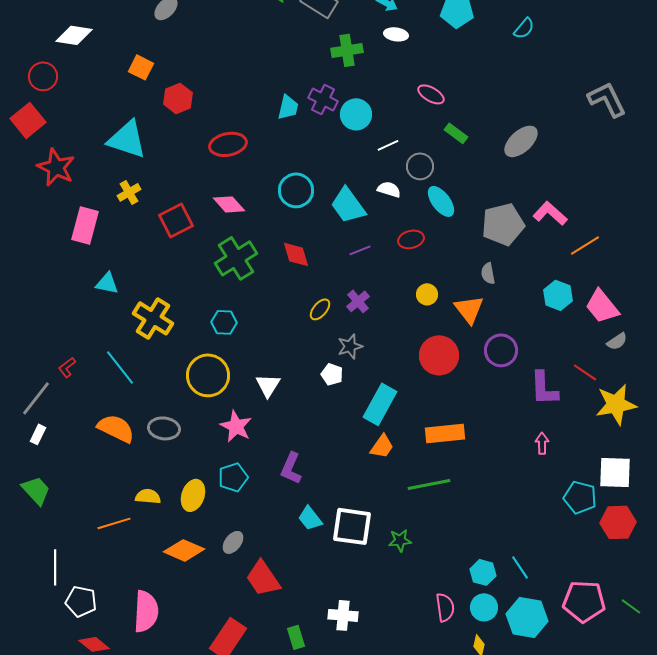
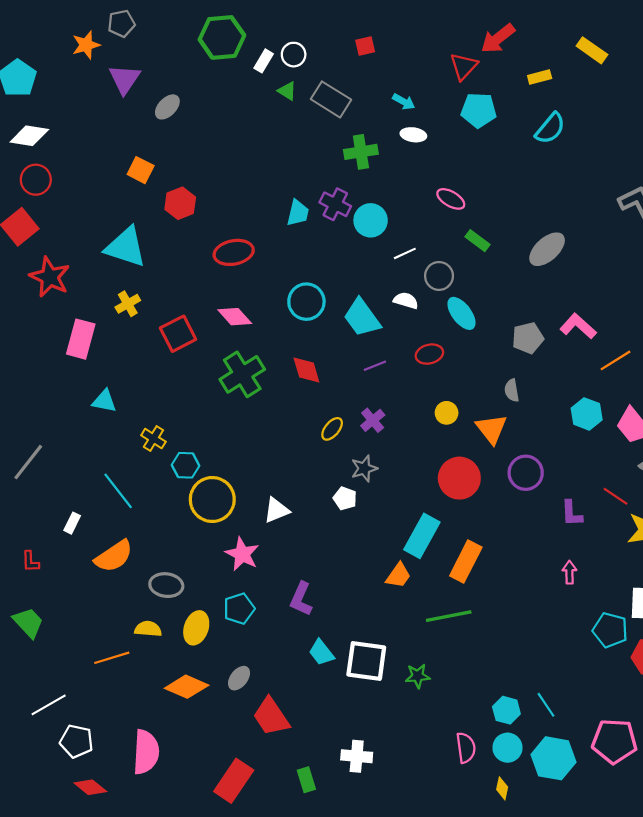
cyan semicircle: (524, 28) -> (550, 128), size x1.4
white diamond: (74, 35) -> (29, 136), moved
gray pentagon: (503, 224) -> (528, 338), size x0.7
yellow cross: (153, 318) -> (153, 439), size x0.6
cyan hexagon: (224, 322) -> (186, 465), moved
red L-shape: (67, 367) -> (30, 562), moved, turned -55
white triangle: (268, 385) -> (276, 510), turned 36
purple L-shape: (544, 388) -> (572, 513), size x0.7
gray line: (36, 398) -> (28, 462), moved
cyan rectangle: (380, 404) -> (422, 536), moved
orange semicircle: (116, 428) -> (114, 556), turned 120
gray ellipse: (164, 428) -> (166, 585), moved
orange rectangle: (445, 433) -> (466, 562), turned -57
white rectangle: (38, 434) -> (72, 523), moved
white line: (55, 567) -> (49, 705), turned 60

